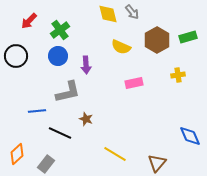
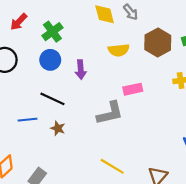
yellow semicircle: (121, 47) -> (119, 50), turned -30
gray L-shape: (68, 92) -> (110, 113), moved
brown star: (86, 119) -> (58, 128), moved
black line: (60, 133) -> (52, 99), moved

